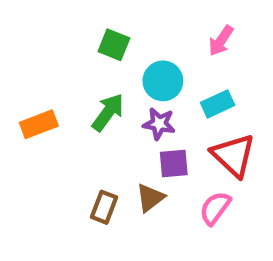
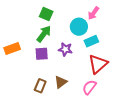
cyan circle: (163, 81) -> (79, 27), moved
green arrow: (108, 112) -> (44, 34), moved
red triangle: (233, 155) -> (98, 64), turned 35
purple square: (174, 164) -> (42, 54), moved

